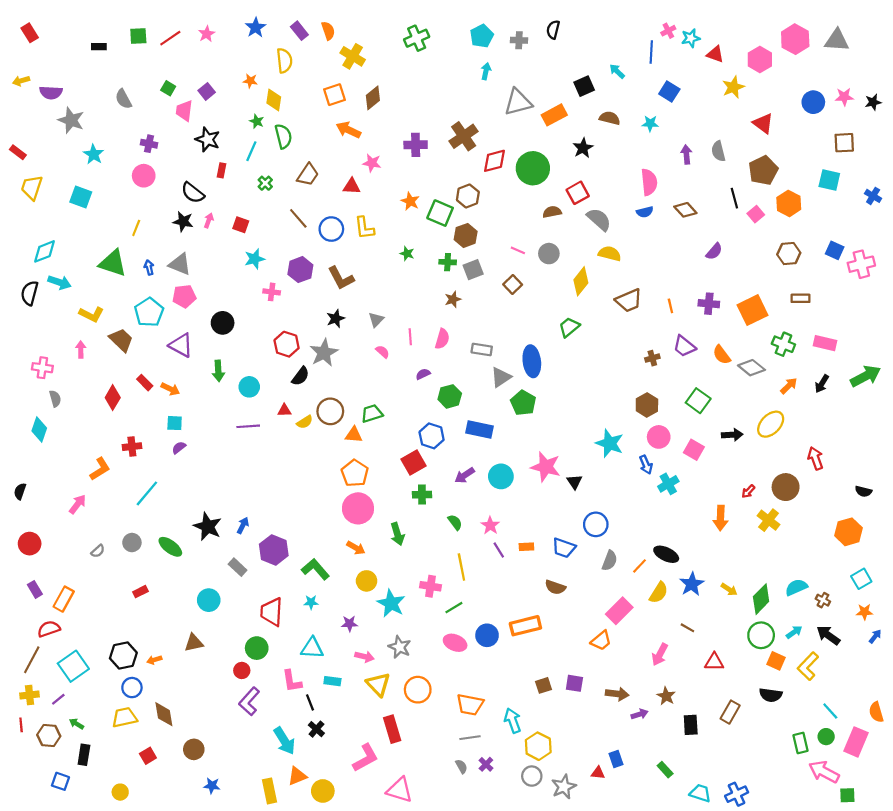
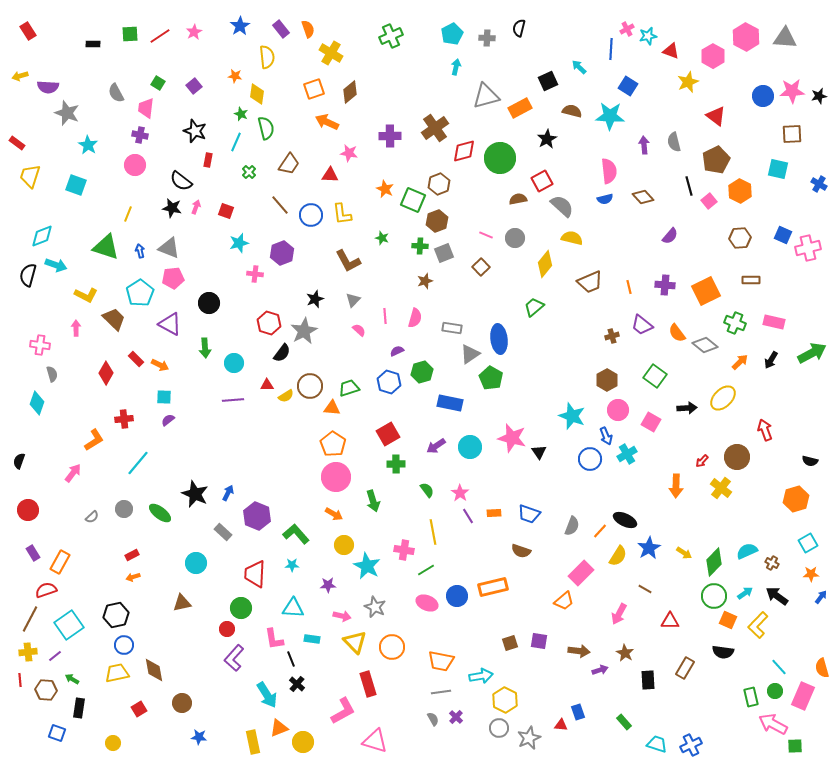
pink star: (844, 97) -> (792, 91), size x1.4
pink trapezoid: (184, 111) -> (146, 108), moved
cyan star: (650, 123) -> (610, 116), size x1.8
brown L-shape: (341, 278) -> (348, 261), moved
blue hexagon: (432, 436) -> (389, 382), moved
blue circle: (596, 524) -> (590, 459), moved
orange arrow: (154, 660) -> (133, 577), moved
cyan arrow: (513, 721) -> (481, 676), turned 100

